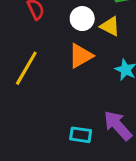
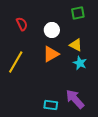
yellow triangle: (110, 26) -> (76, 45), moved

